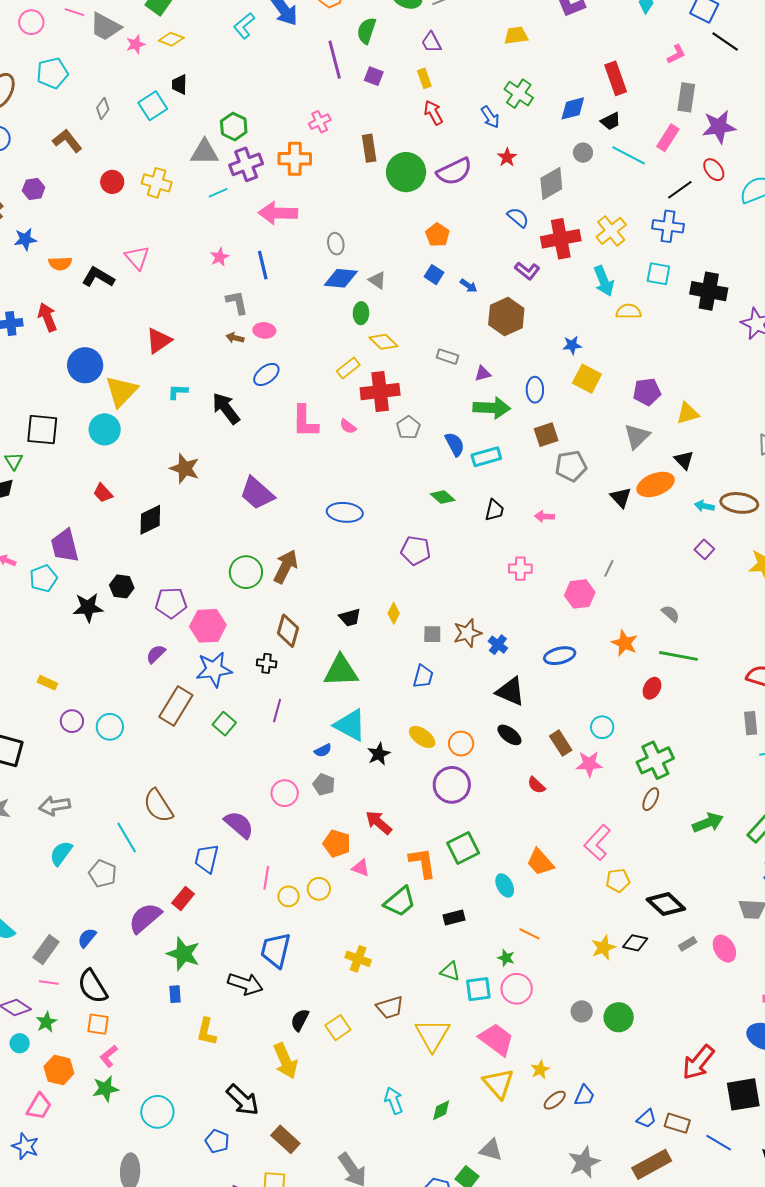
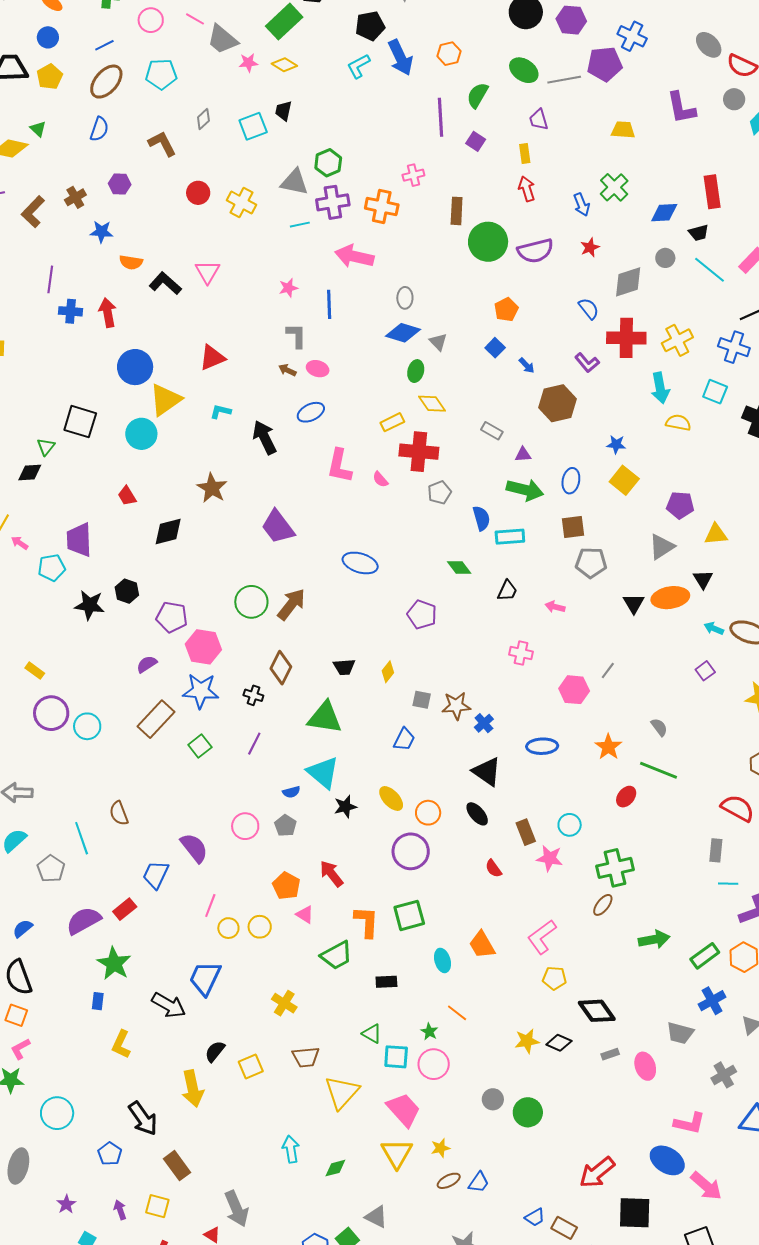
purple circle: (72, 721) -> (51, 713), size x1.5
brown semicircle: (158, 806) -> (119, 813), size x0.7

